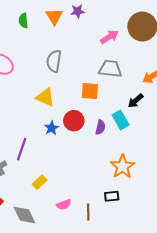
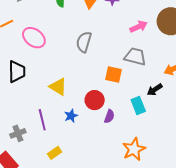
yellow triangle: (45, 97) -> (58, 87), moved
purple semicircle: (100, 127) -> (109, 116), moved
blue star: (51, 128) -> (71, 116), moved
purple line: (22, 149) -> (42, 120), turned -40

